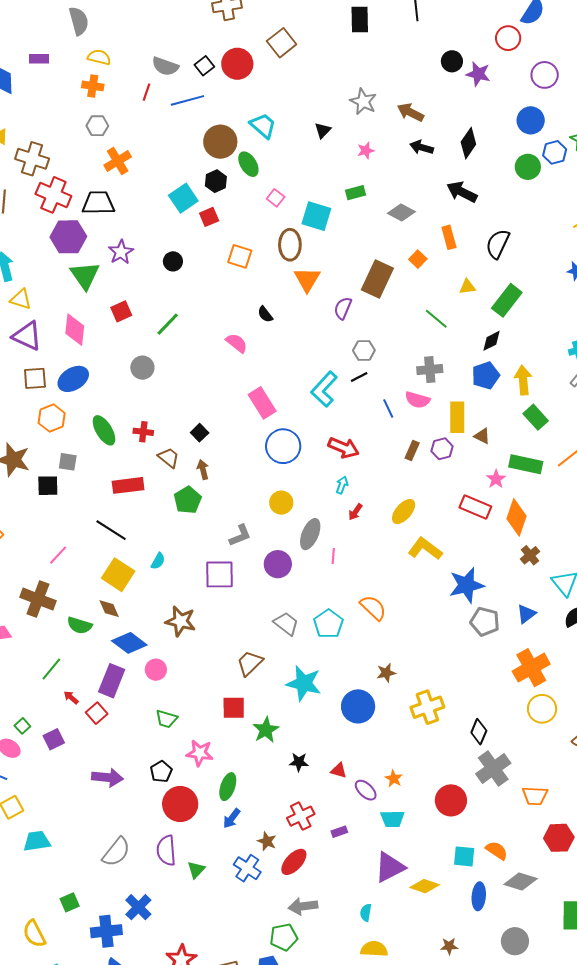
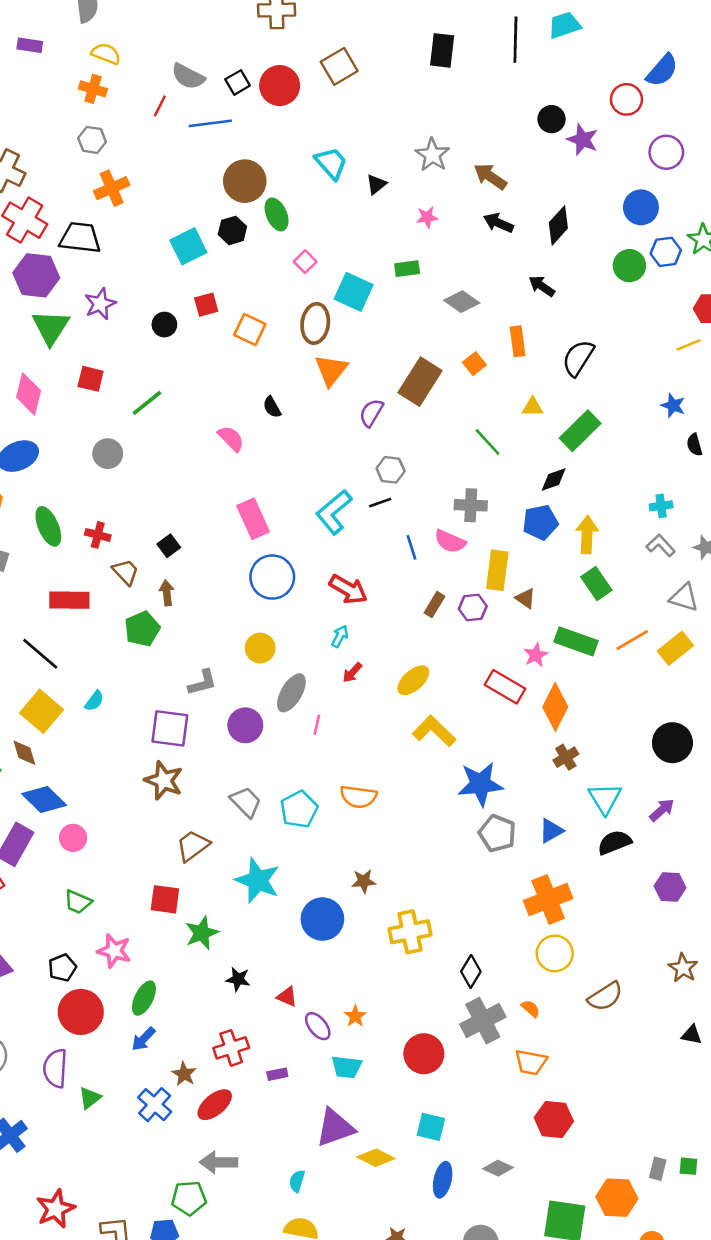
cyan trapezoid: (263, 126) -> (331, 163), moved
black arrow: (462, 192) -> (542, 286), size x0.7
red square: (209, 217) -> (206, 305), moved
red square: (121, 311) -> (91, 379), turned 30
orange semicircle: (373, 608) -> (358, 797), turned 136
brown star: (181, 621) -> (164, 781), moved
orange semicircle: (497, 850) -> (531, 1009), moved, size x0.7
gray diamond: (521, 881) -> (498, 1168), size x0.7

